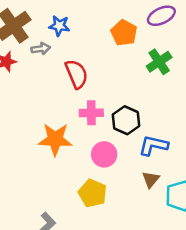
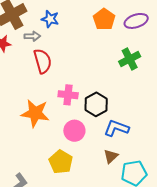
orange pentagon: (124, 33) -> (104, 19), moved
red semicircle: (77, 74) -> (43, 61), moved

